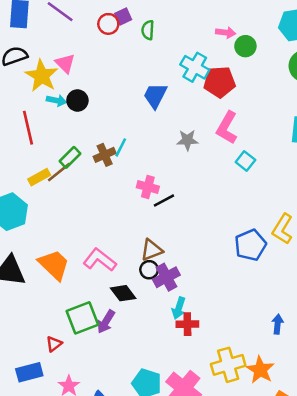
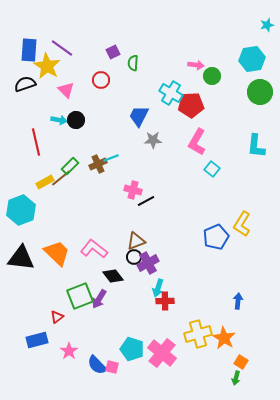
red circle: (108, 24) -> (101, 80), moved
yellow star: (42, 76) -> (47, 66), moved
gray star: (187, 140) -> (153, 140), moved
cyan line: (121, 147) -> (111, 158), turned 42

